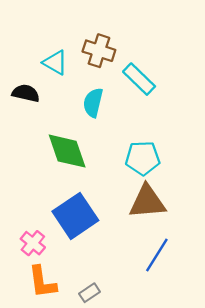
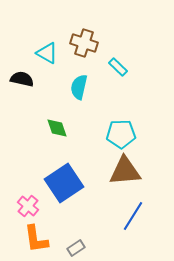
cyan rectangle: (139, 79) -> (118, 67), size x0.7
green diamond: (67, 151) -> (57, 128), size x0.6

